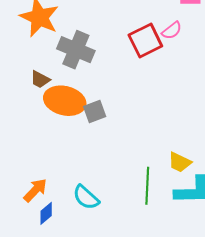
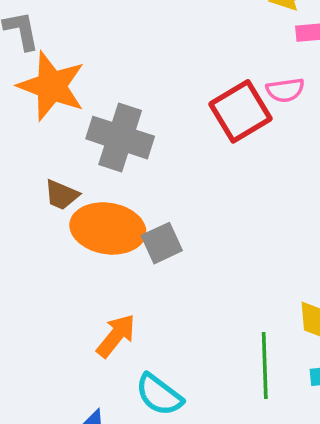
pink semicircle: (172, 30) -> (285, 90), turned 35
orange arrow: (35, 190) -> (116, 336), moved

